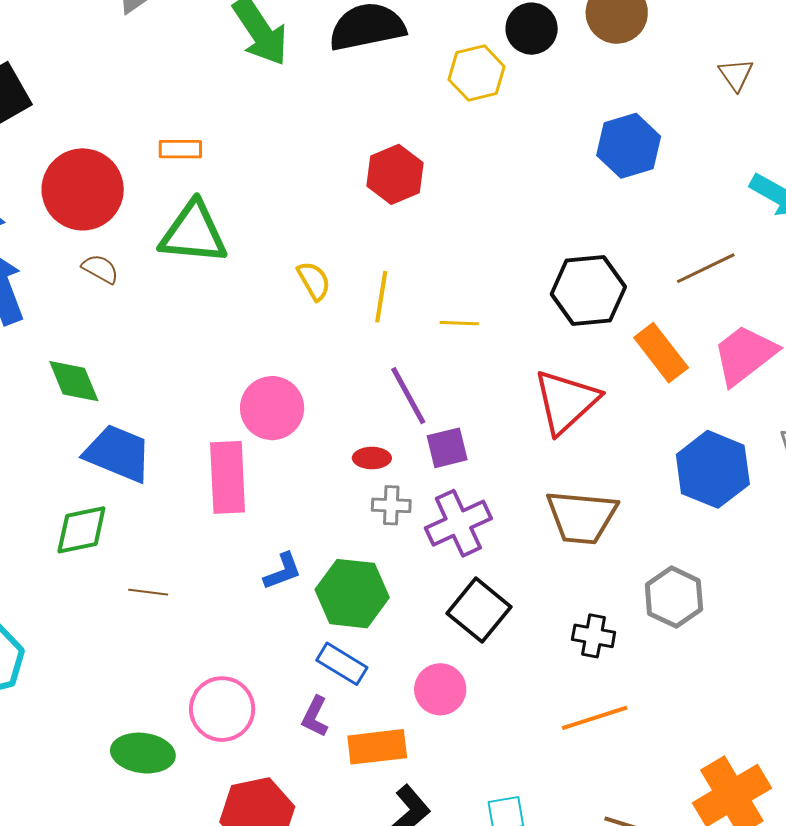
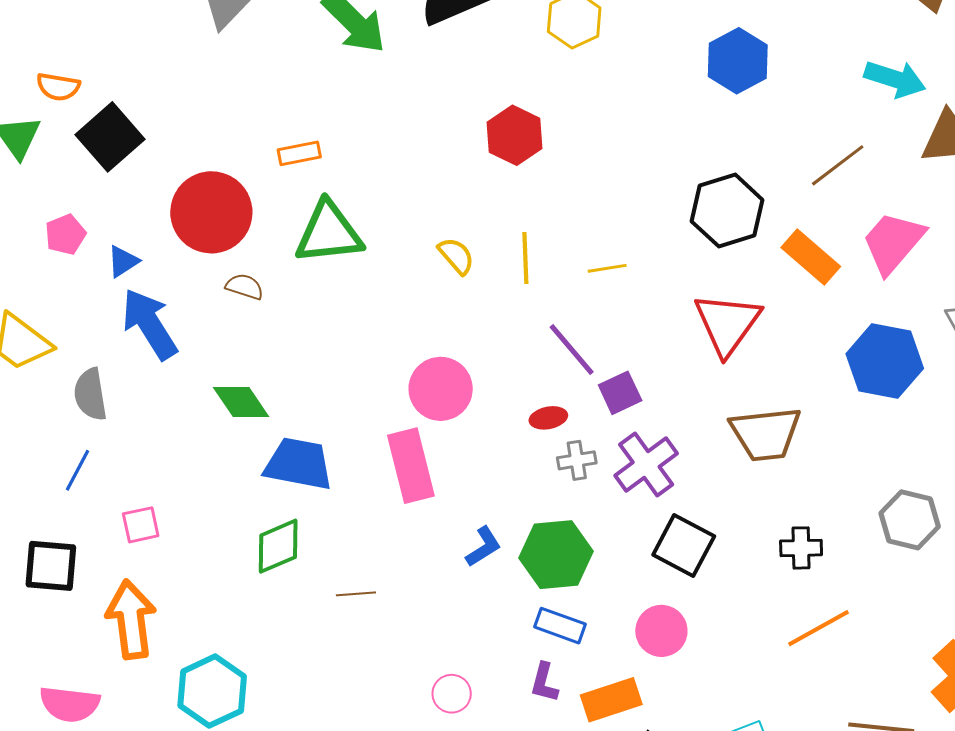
gray hexagon: (674, 597) -> (910, 520), moved
pink circle: (222, 709) -> (452, 694), size x0.6

